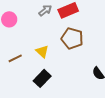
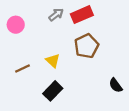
brown pentagon: (72, 38) -> (86, 46), turned 30

